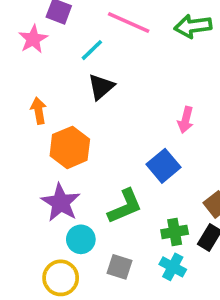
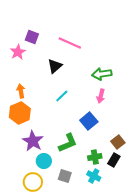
green arrow: (193, 26) -> (102, 74), moved
cyan line: (92, 50) -> (62, 96), moved
black triangle: (101, 87) -> (55, 66), moved
orange hexagon: (70, 147) -> (20, 113), moved

